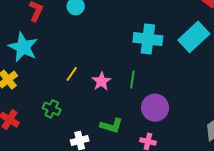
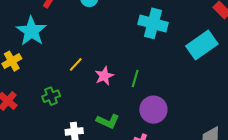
cyan cross: (148, 39) -> (153, 23), moved
green cross: (52, 109) -> (51, 96), turned 36

